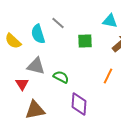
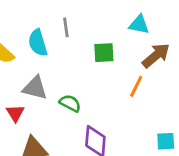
gray line: (58, 23) -> (66, 27), turned 40
orange line: (108, 76) -> (136, 86), moved

